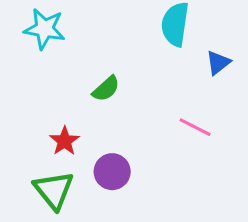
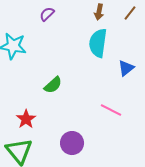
purple circle: (112, 172) -> (72, 143), moved

